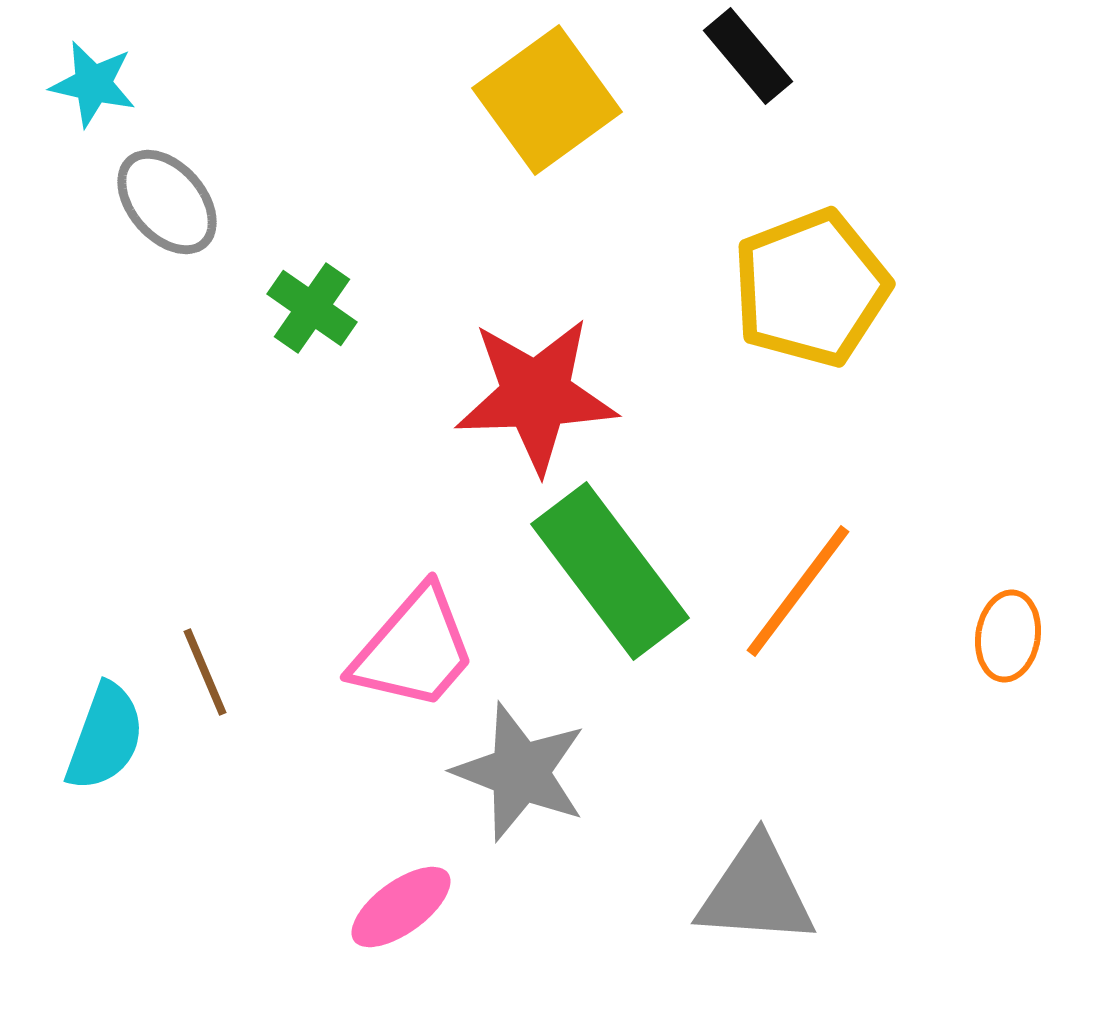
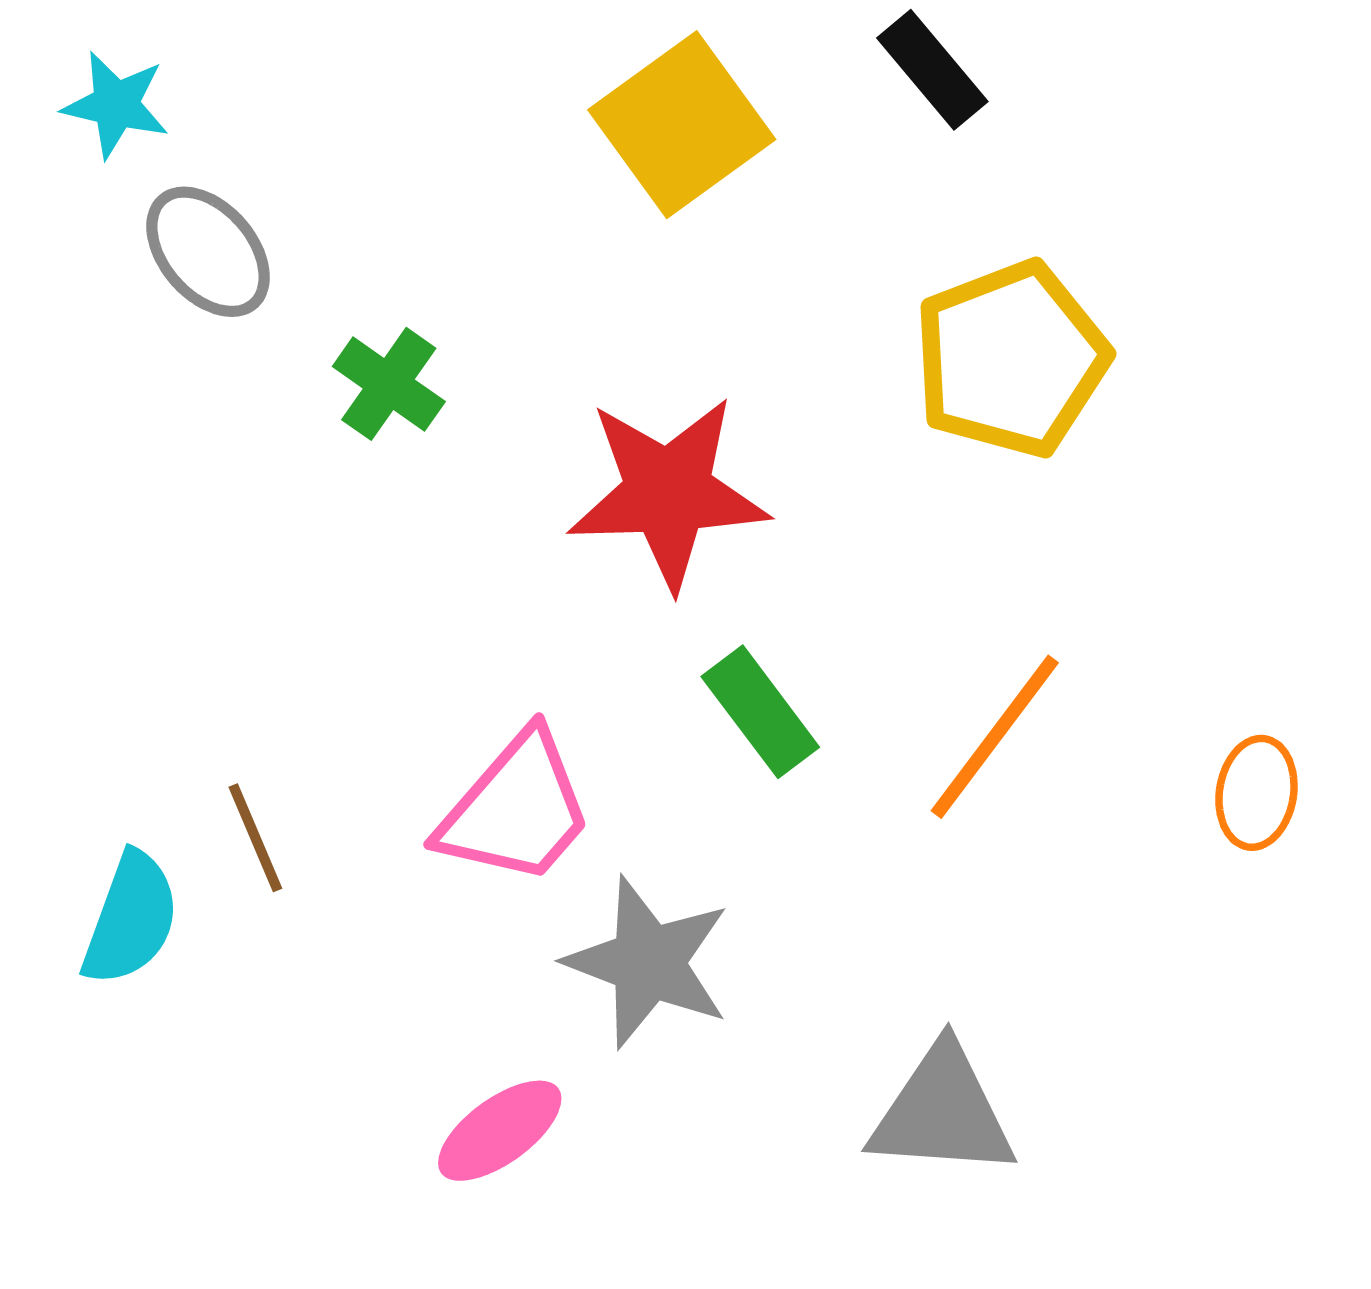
green rectangle: (610, 571) -> (760, 712), size x0.6

